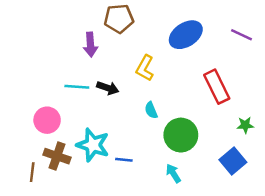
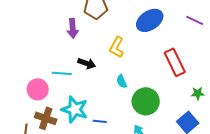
cyan line: (77, 87) -> (62, 73), moved

